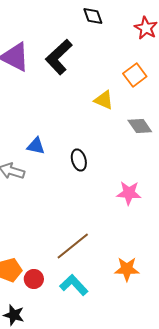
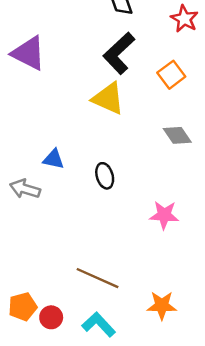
black L-shape: (59, 57) -> (119, 53), moved
yellow triangle: (104, 100) -> (108, 98), moved, size x1.4
brown line: (73, 246) -> (98, 278), turned 63

